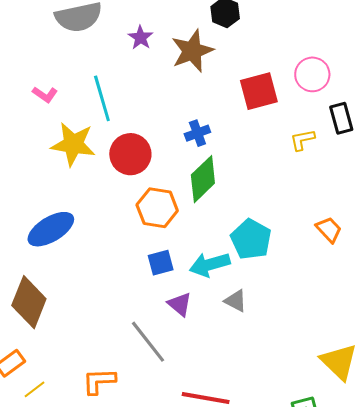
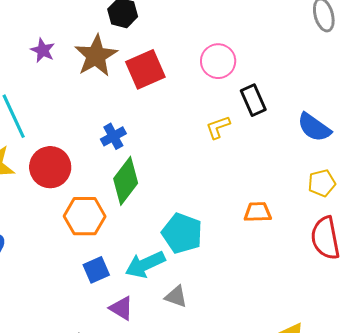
red square: (259, 91) -> (145, 69), moved
orange trapezoid: (329, 230) -> (258, 212), turned -40

